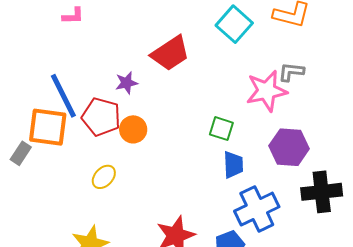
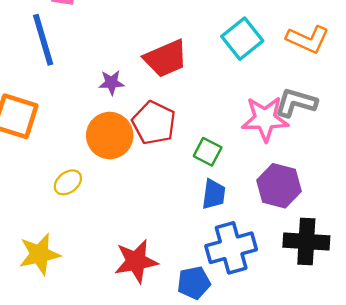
gray L-shape: (291, 72) -> (296, 103), size x1.4
blue line: (63, 96) -> (43, 40), moved
red pentagon: (101, 117) -> (154, 123), moved
orange circle: (133, 129) -> (110, 136), size x1.5

